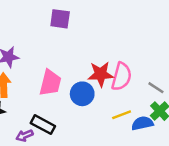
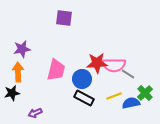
pink semicircle: (122, 77) -> (114, 65), turned 75
gray line: (156, 88) -> (128, 74), moved
black rectangle: (43, 125) -> (84, 98), moved

